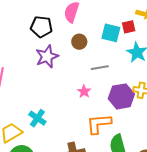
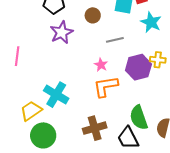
cyan cross: (37, 118) -> (56, 95), size x1.4
orange L-shape: (99, 124) -> (106, 86), moved

